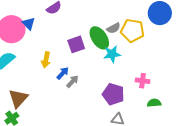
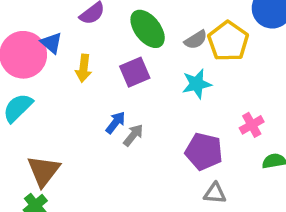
yellow pentagon: (132, 31) -> (228, 41), turned 30
green ellipse: (99, 38) -> (148, 29), moved
yellow arrow: (46, 60) -> (84, 68), moved
pink cross: (143, 81) -> (252, 125), turned -32

